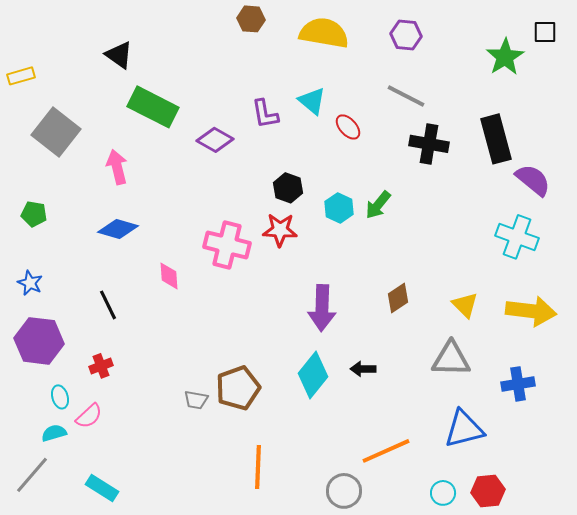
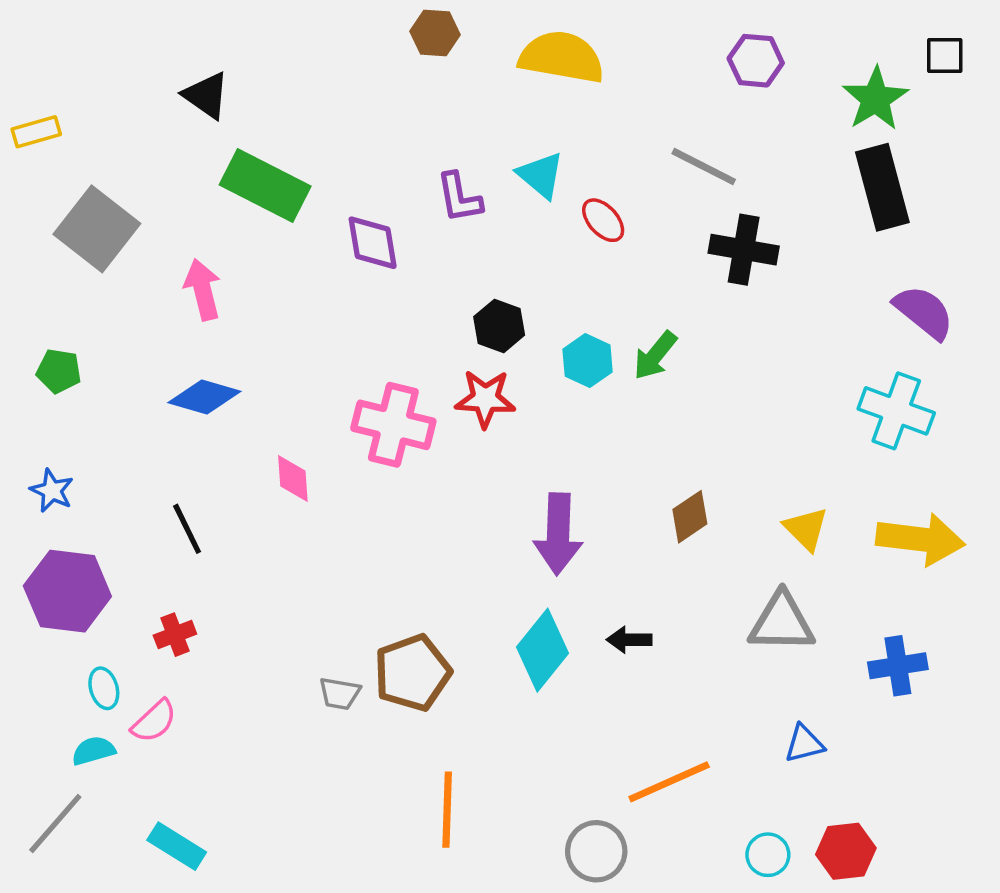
purple hexagon: (406, 35) -> (756, 61), moved
black rectangle: (496, 139) -> (882, 187), moved
purple diamond: (215, 140) -> (373, 243), turned 51
blue triangle: (464, 429) -> (804, 744), size x0.6

